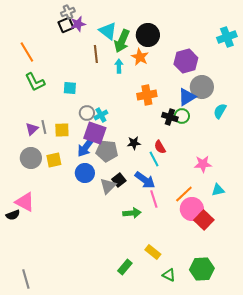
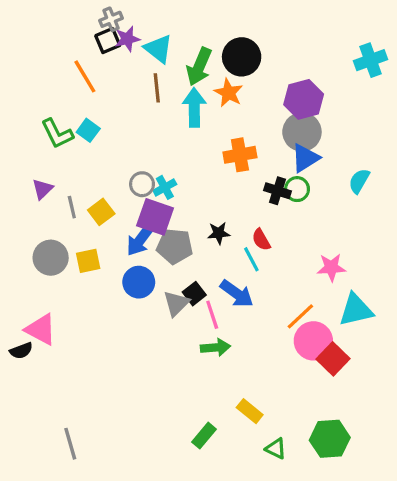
cyan triangle: (108, 31) -> (158, 49), moved
orange line: (27, 52) -> (85, 76), moved
cyan arrow: (119, 66) -> (194, 107), size x1.6
gray circle: (202, 87) -> (302, 132), moved
cyan square: (70, 88) -> (88, 130), moved, turned 32
purple triangle: (32, 129) -> (42, 189), moved
yellow square: (62, 130) -> (101, 212), turned -35
cyan triangle: (218, 190) -> (356, 310), size x1.6
pink line: (154, 199) -> (212, 315), moved
gray line: (26, 279) -> (70, 444), moved

